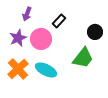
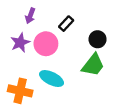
black circle: (95, 32) -> (98, 39), moved
orange cross: (18, 69) -> (20, 91), moved, turned -35

